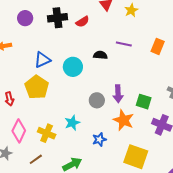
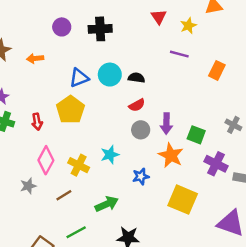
red semicircle: (82, 22) -> (137, 105), moved
purple line: (124, 44) -> (179, 54), moved
black semicircle: (100, 55) -> (136, 78), moved
cyan circle: (73, 67) -> (110, 75), moved

